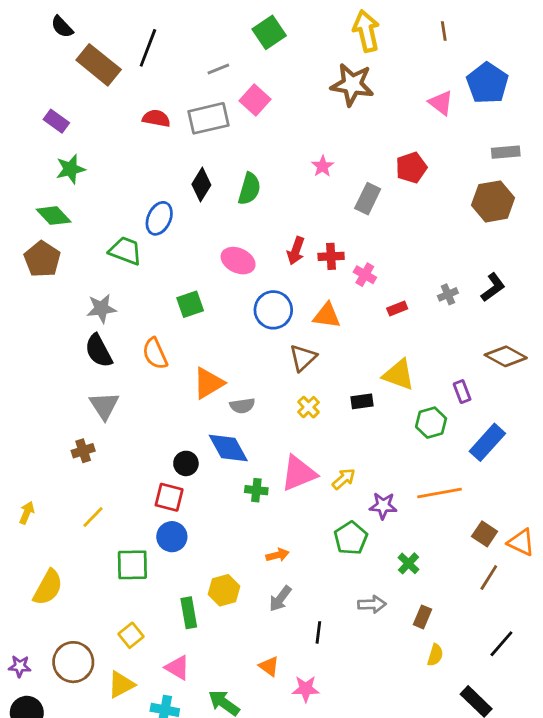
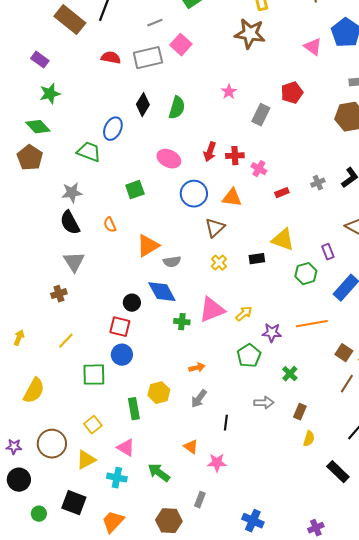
orange semicircle: (155, 354) -> (110, 225), size x0.7

